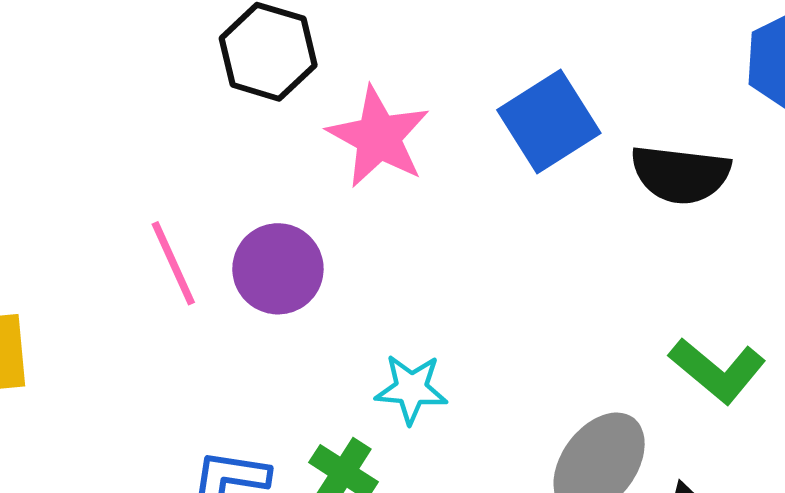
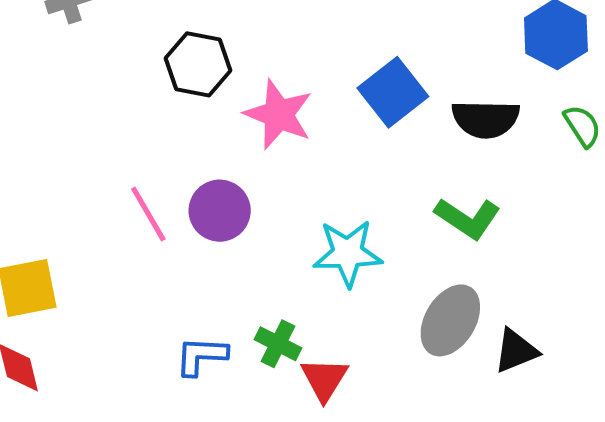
green L-shape: (717, 370) -> (468, 218), moved
cyan star: (411, 389) -> (348, 253), moved, size x1.4

